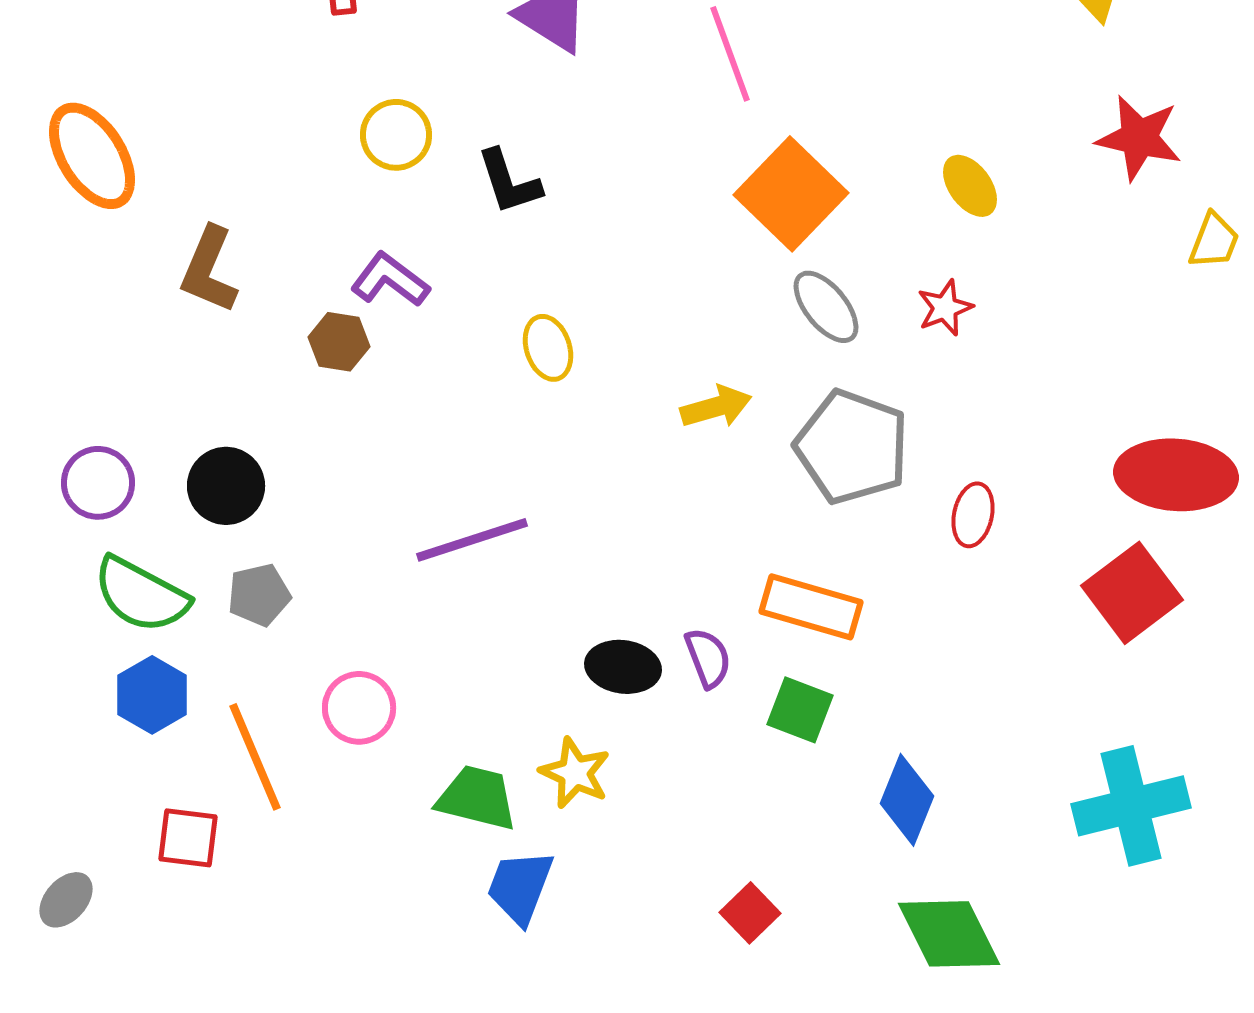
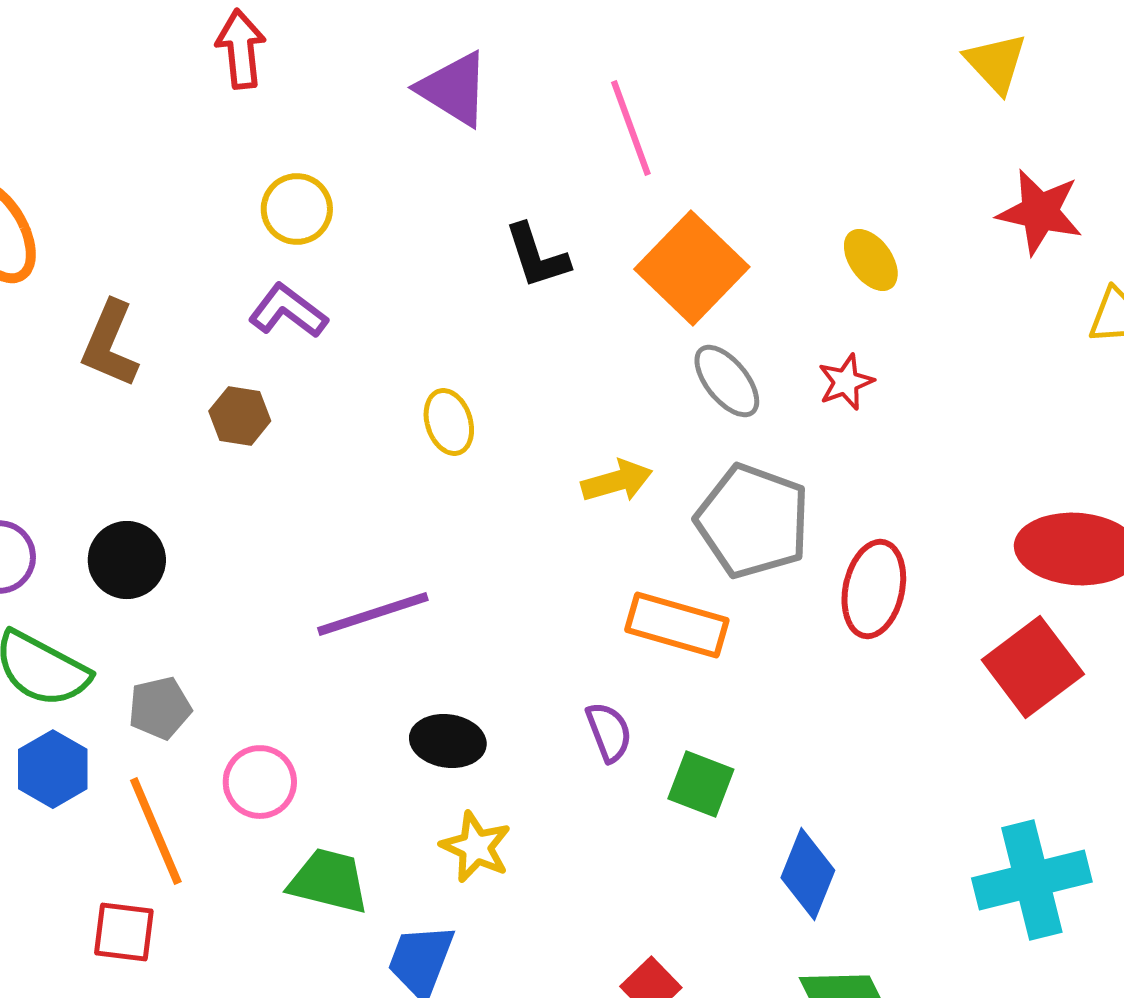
black L-shape: (509, 182) -> (537, 256), moved
purple L-shape: (390, 280) -> (288, 311), moved
red ellipse: (973, 515) -> (874, 589), size x1.5
gray pentagon: (259, 595) -> (160, 708), moved
orange rectangle: (811, 607) -> (677, 625), moved
black ellipse: (623, 667) -> (448, 741), moved
green trapezoid: (477, 798) -> (329, 881), moved
red square: (188, 838) -> (124, 932), moved

